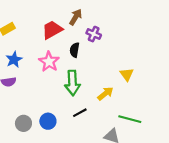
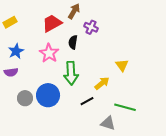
black line: (80, 113) -> (87, 101), moved
blue circle: (48, 121) -> (48, 95), moved, size x1.5
gray circle: (23, 123) -> (25, 98), moved

